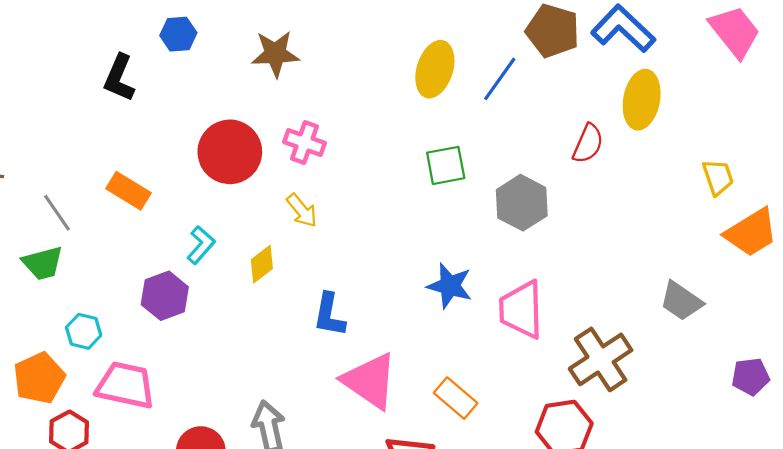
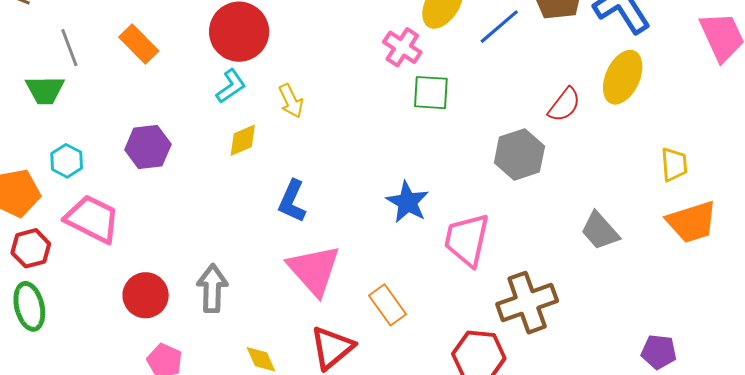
pink cross: (305, 142) -> (402, 47), moved
gray hexagon: (522, 203) -> (519, 155), moved
cyan L-shape: (201, 245) -> (231, 86), moved
gray trapezoid: (681, 301) -> (600, 231), moved

